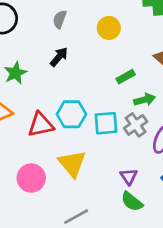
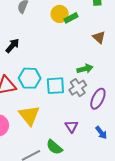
black arrow: (59, 57) -> (12, 46), moved
green rectangle: (126, 77) -> (71, 18), moved
green semicircle: (132, 202) -> (54, 147), moved

